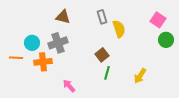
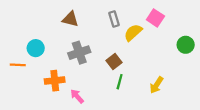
pink square: (158, 20) -> (155, 18), moved
yellow semicircle: (119, 29) -> (133, 32), turned -114
gray cross: (58, 43) -> (79, 53), moved
orange cross: (43, 62) -> (55, 81), moved

